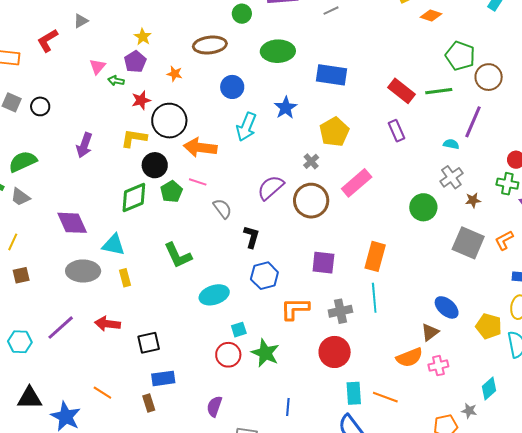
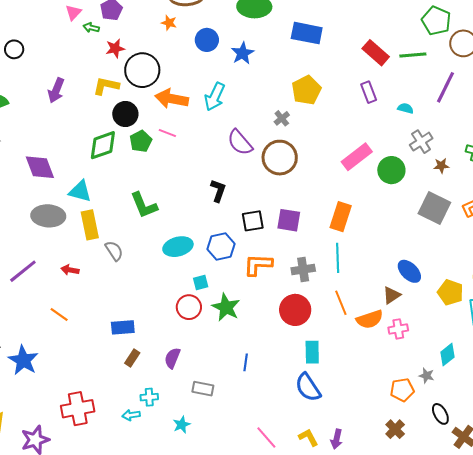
orange star: (175, 74) -> (169, 23), moved
blue star: (286, 108) -> (243, 53), moved
cyan arrow: (246, 127) -> (215, 97), moved
cyan semicircle: (451, 144) -> (405, 108), moved
pink rectangle: (357, 183) -> (357, 157), moved
purple semicircle: (271, 188) -> (240, 142), turned -92
gray semicircle: (222, 209) -> (114, 251), moved
blue hexagon: (264, 276) -> (221, 246), moved
yellow rectangle: (125, 278) -> (90, 225), size x1.6
red arrow: (108, 324) -> (70, 270), size x0.7
black square: (149, 343) -> (253, 221), moved
orange line: (102, 393) -> (59, 314), moved
orange line: (385, 397) -> (341, 303), moved, turned 45
brown rectangle: (149, 403) -> (132, 358), moved, turned 48

